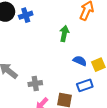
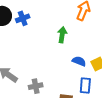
blue rectangle: (85, 85) -> (85, 85), turned -63

